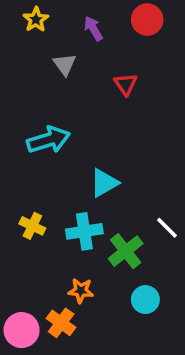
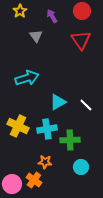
red triangle: (126, 84) -> (81, 40), moved, size x1.5
yellow cross: (32, 226) -> (18, 126), size x1.5
white line: (167, 228) -> (86, 105), moved
green cross: (126, 251) -> (70, 140), turned 36

